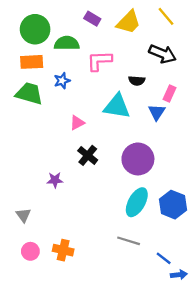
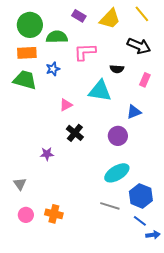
blue triangle: (157, 112) -> (134, 112), moved, turned 35
purple circle: (138, 159) -> (118, 136), size x0.7
cyan ellipse: (137, 202) -> (117, 173), turned 30
blue hexagon: (173, 205) -> (141, 196), moved

